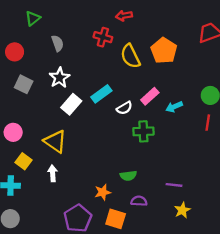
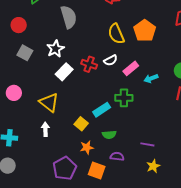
red cross: (103, 37) -> (89, 64), moved
gray semicircle: (58, 43) -> (69, 17), moved, size x1.6
cyan rectangle: (101, 94) -> (102, 110), moved
white semicircle: (124, 108) -> (111, 60), moved
yellow square: (24, 161) -> (81, 124), moved

